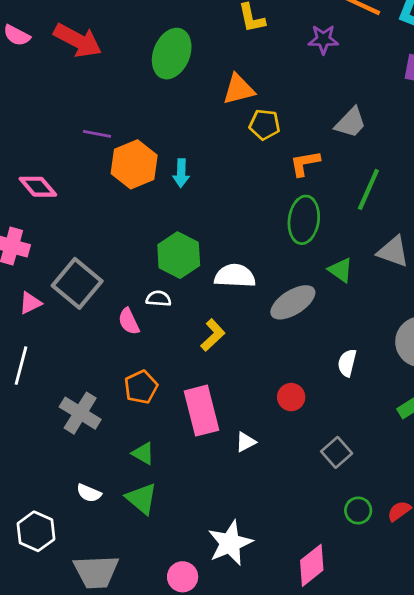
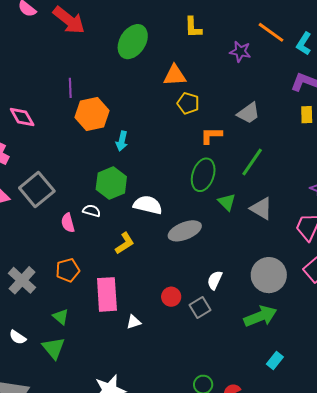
purple line: (97, 134) -> (70, 88), turned 66
cyan arrow: (181, 173) -> (122, 141), moved
green triangle: (340, 270) -> (227, 202), moved
gray square: (337, 452) -> (200, 307), moved

